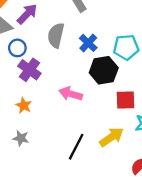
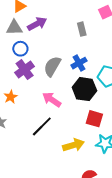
gray semicircle: (56, 35) -> (52, 66), moved
black line: (76, 147) -> (42, 126), moved

